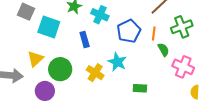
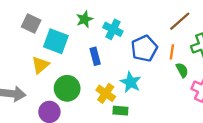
yellow triangle: (35, 59) -> (40, 65), moved
green rectangle: (140, 88) -> (120, 111), moved

